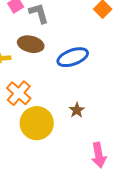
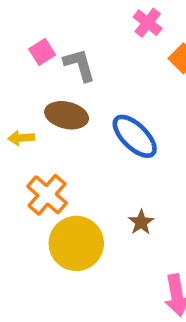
blue ellipse: (73, 57) -> (135, 136), turned 64

